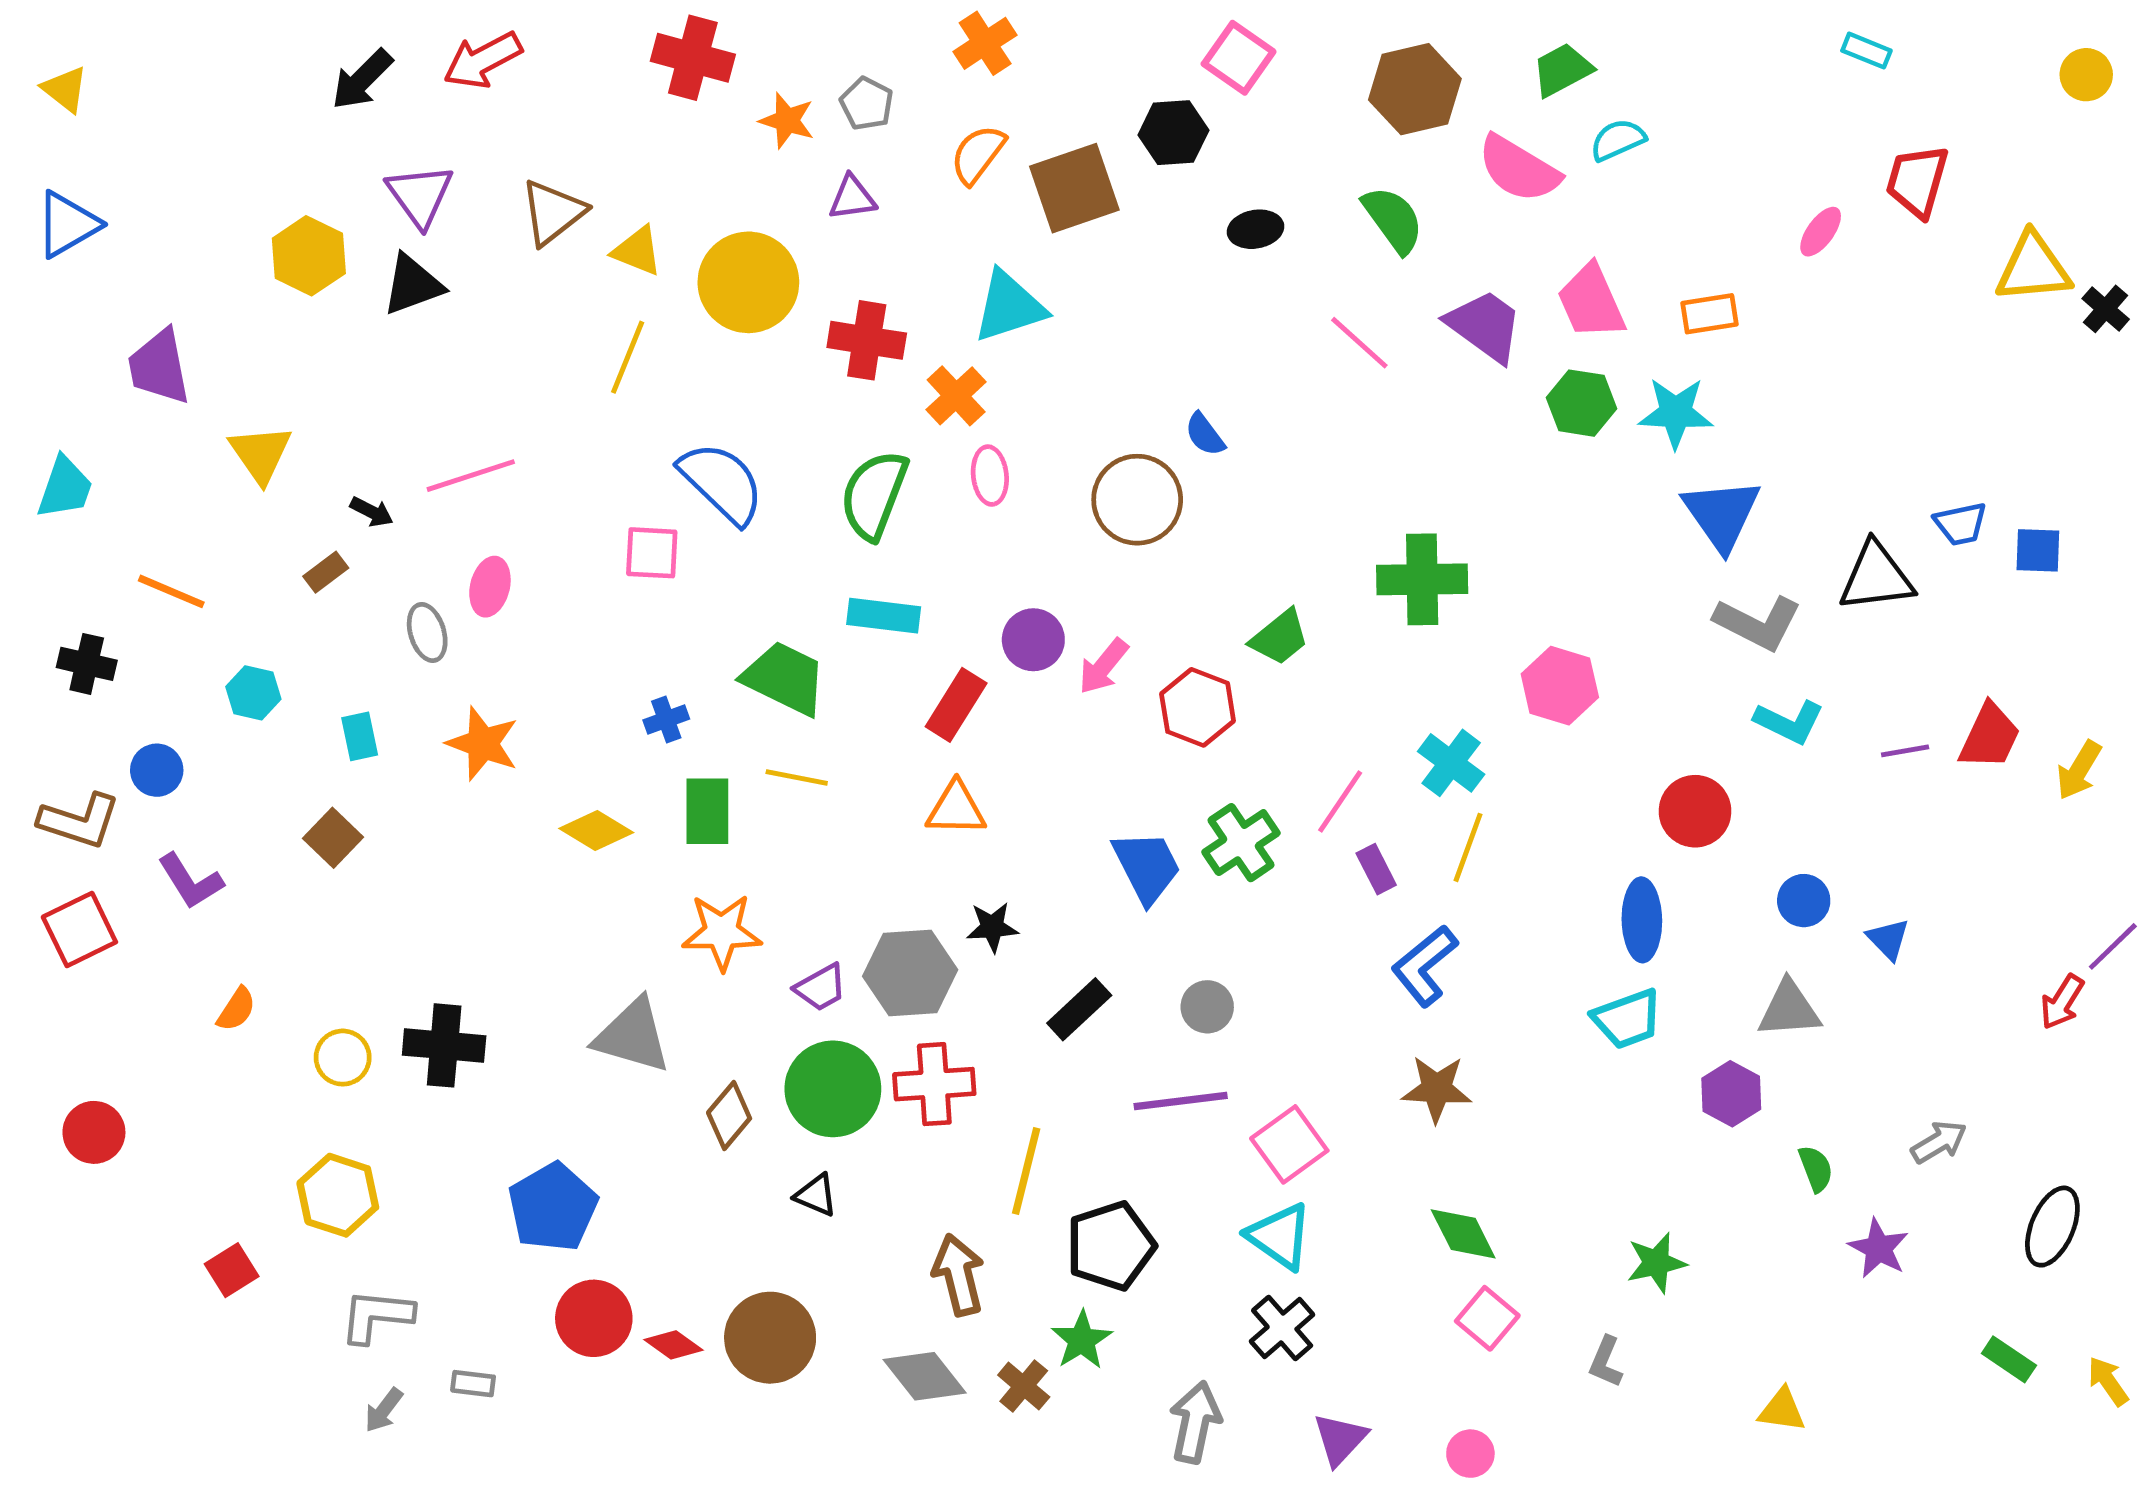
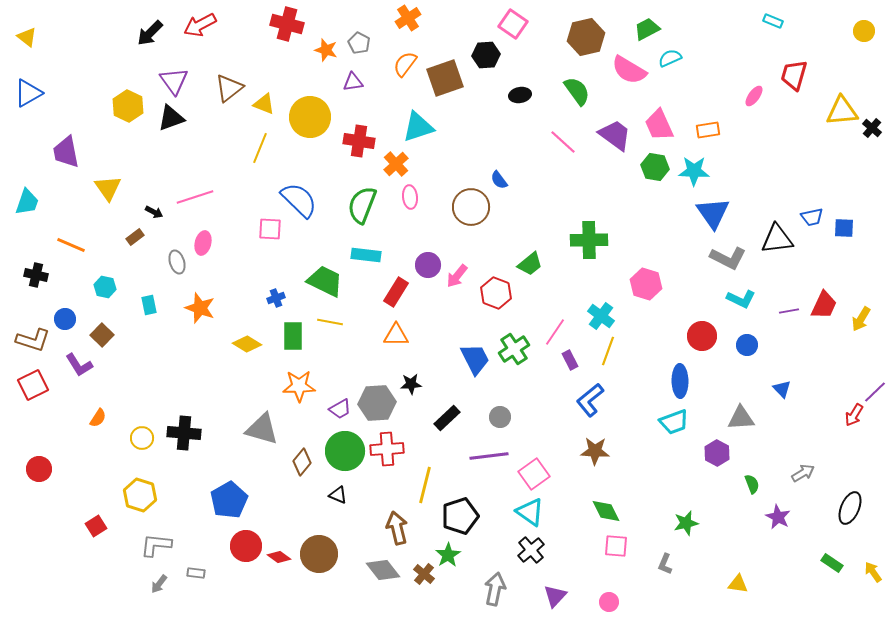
brown square: (333, 838) -> (102, 335), moved
blue circle: (1804, 901) -> (747, 345), moved
pink square: (1487, 1318) -> (616, 546), turned -35

